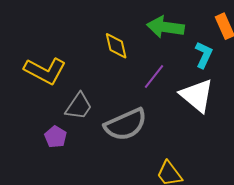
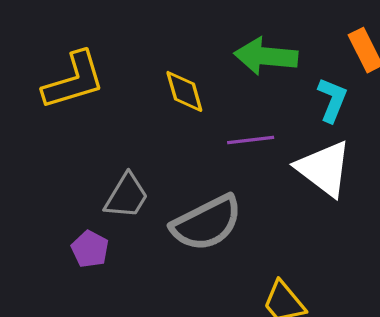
yellow L-shape: (45, 71) -> (74, 80), moved, turned -42
purple line: (154, 76) -> (251, 140), turned 48

